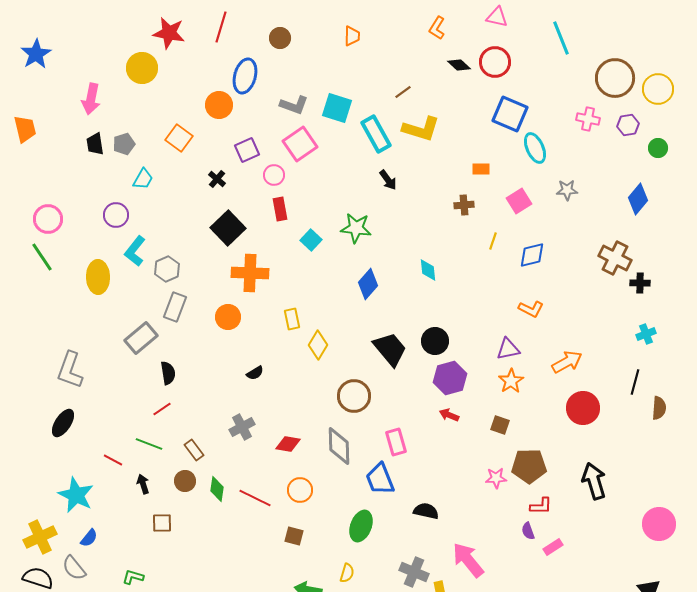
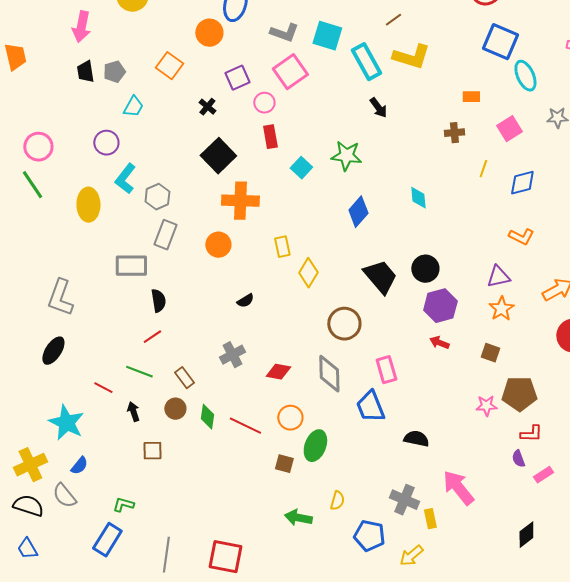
gray rectangle: (141, 338) -> (131, 266), turned 40
green ellipse: (361, 526) -> (315, 446), moved

